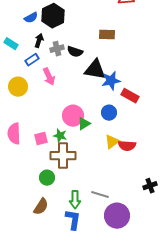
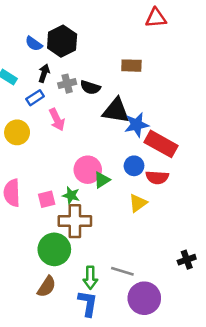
blue semicircle: (31, 18) -> (34, 44), turned 64
red rectangle: (130, 96) -> (161, 144), size x1.4
red semicircle: (127, 146) -> (157, 177), moved
green circle: (47, 178) -> (54, 249), size x1.6

